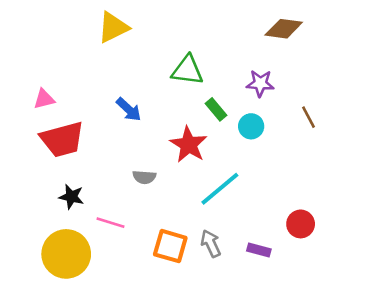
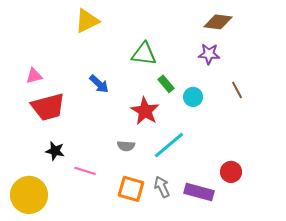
purple star: (260, 83) -> (209, 54), moved
gray semicircle: (144, 177) -> (126, 146), moved
purple rectangle: (259, 250) -> (199, 192), size x1.6
yellow circle: (66, 254) -> (29, 195), moved

